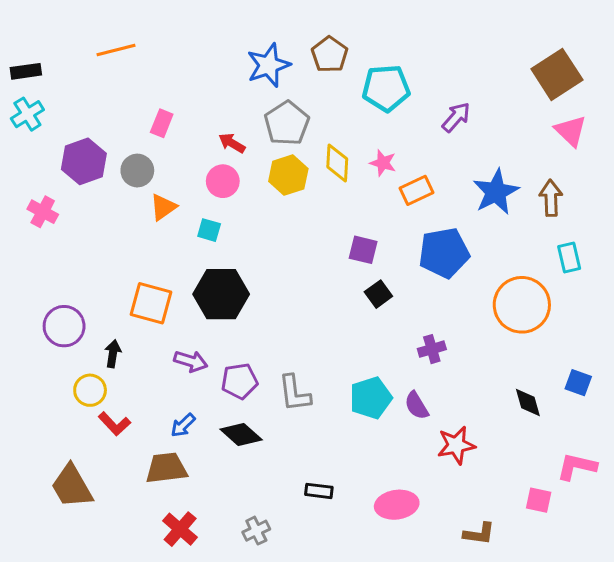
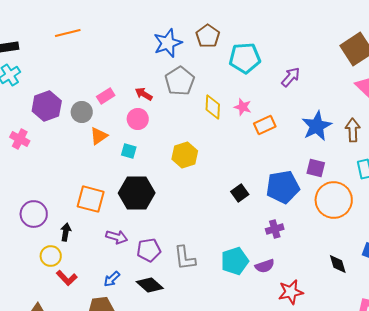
pink rectangle: (162, 123) -> (106, 96), moved, turned 36
yellow hexagon: (288, 175) -> (185, 155), moved
purple square: (363, 250) -> (316, 168), moved
blue pentagon: (444, 253) -> (283, 187), moved
purple semicircle: (417, 405) -> (265, 266), turned -78

